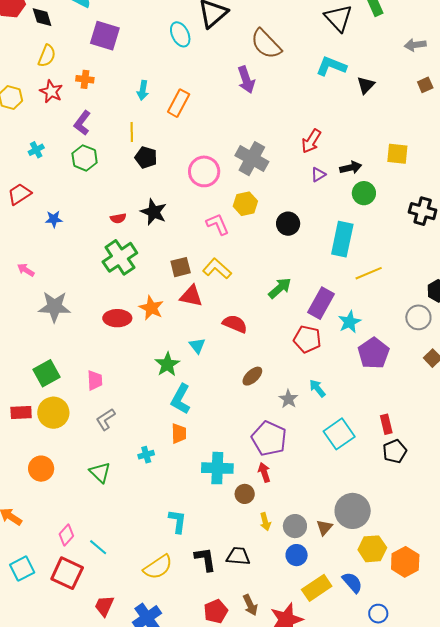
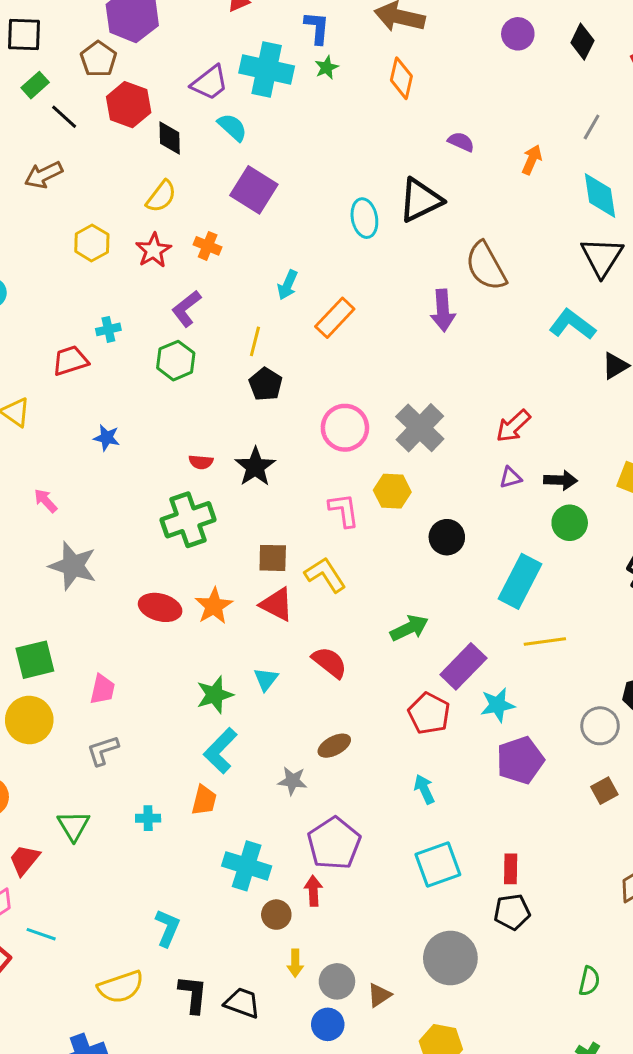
red trapezoid: (19, 194) -> (70, 361), moved
gray star: (288, 399) -> (293, 781), moved, turned 30
gray circle: (353, 511) -> (450, 958), moved
cyan line: (98, 547) -> (41, 934), turned -36
red trapezoid: (104, 606) -> (24, 860), moved

